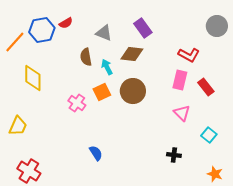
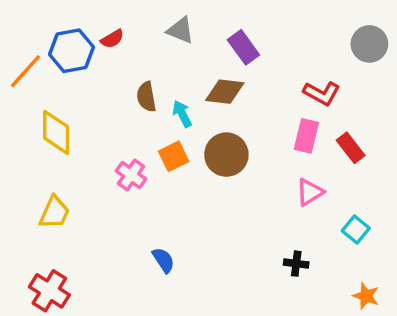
gray triangle: (104, 33) -> (180, 30), moved
pink triangle: (182, 113) -> (310, 192), turned 42
yellow trapezoid: (18, 126) -> (54, 212), moved

